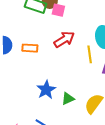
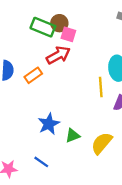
red arrow: (64, 39) -> (58, 55), moved
orange rectangle: (30, 48) -> (33, 75), turned -42

